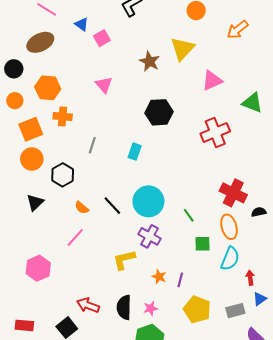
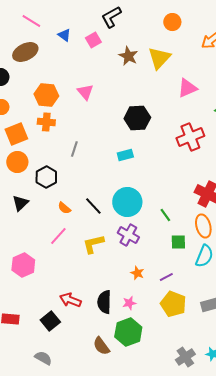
pink square: (102, 38) -> (93, 40), moved
brown star: (149, 61) -> (128, 56), moved
orange hexagon: (48, 88) -> (46, 95), moved
cyan rectangle: (135, 152) -> (125, 155), moved, turned 56
yellow L-shape: (124, 260) -> (93, 244), moved
purple line: (180, 280) -> (166, 277), moved, turned 48

